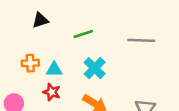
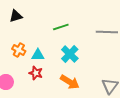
black triangle: (40, 20) -> (16, 16), moved
orange cross: (30, 63) -> (19, 50), turned 32

